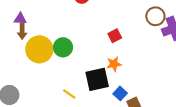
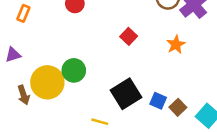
brown arrow: (22, 31) -> (24, 95), moved
orange star: (114, 64) -> (176, 44), moved

